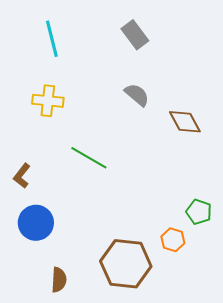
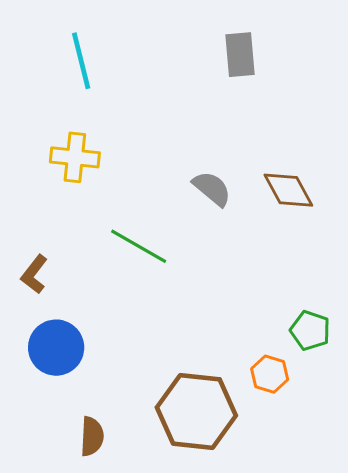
gray rectangle: (135, 35) -> (240, 55), moved, turned 32
gray semicircle: (137, 95) -> (212, 189), moved

